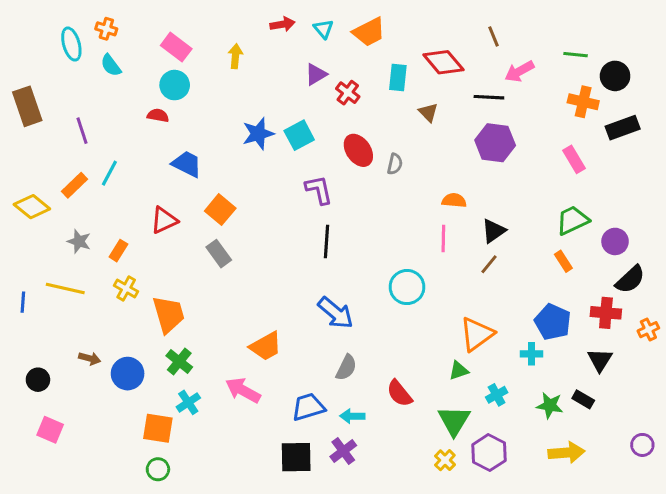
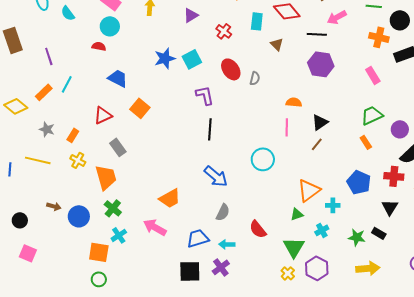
purple triangle: (316, 74) -> (191, 15), moved
gray rectangle: (219, 254) -> (118, 147), moved
cyan cross: (532, 354) -> (333, 205), moved

